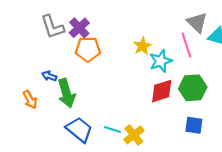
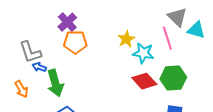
gray L-shape: (52, 27) -> (30, 52), moved
cyan star: (161, 61) -> (143, 53), turned 30
red diamond: (162, 91) -> (144, 81), turned 65

